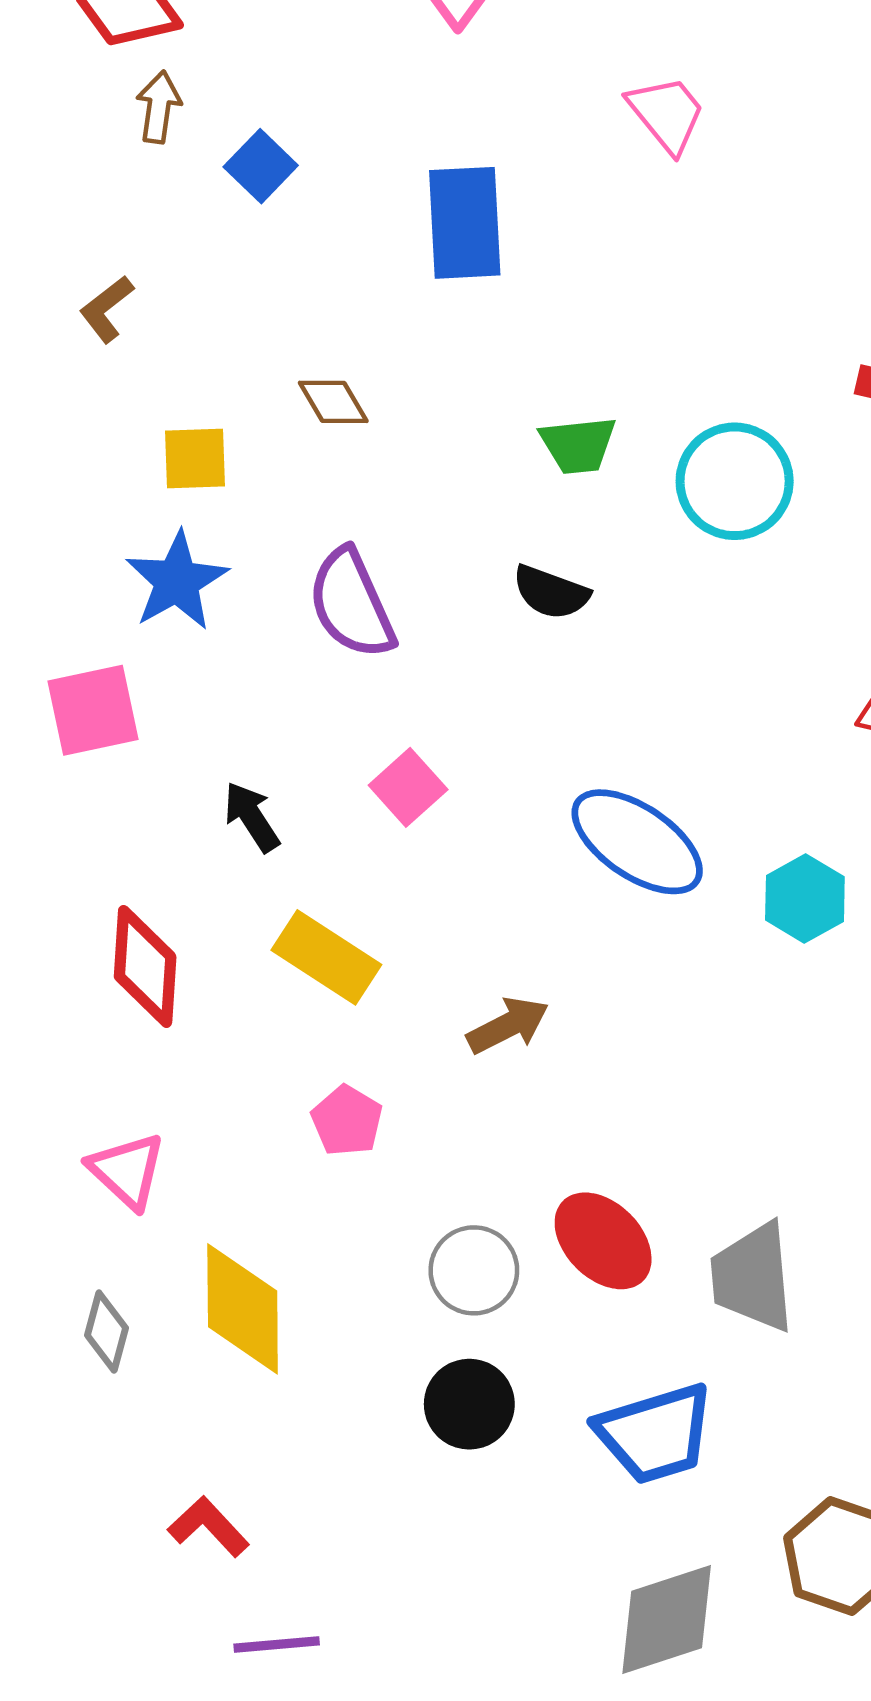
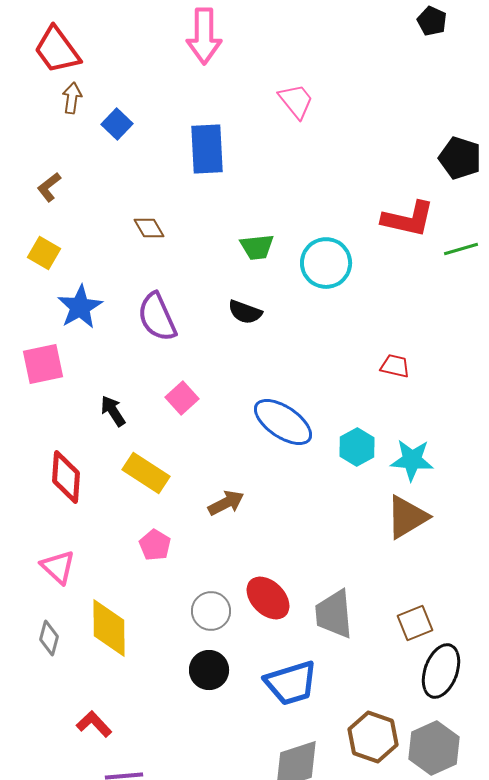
yellow square: (195, 459) -> (44, 253), moved, turned 32

